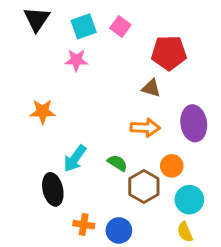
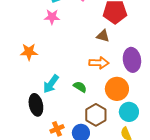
orange circle: (172, 166) -> (117, 89), size x1.5
brown hexagon: (144, 186) -> (96, 115), moved
orange cross: (84, 225) -> (57, 129), turned -32

